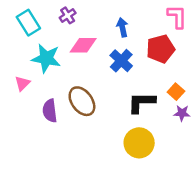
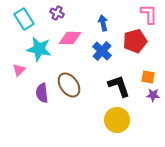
purple cross: (68, 15) -> (57, 13), turned -32
orange square: (176, 92) -> (148, 77), turned -32
black L-shape: (141, 102) -> (119, 86), turned 70

